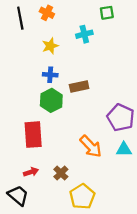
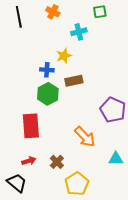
orange cross: (47, 13) -> (53, 12), moved
yellow star: (50, 46) -> (64, 56), moved
cyan triangle: (124, 150) -> (116, 159), moved

